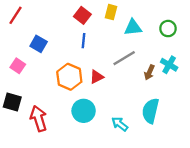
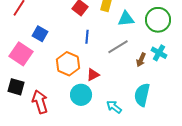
green circle: (168, 29) -> (158, 20), size x1.6
blue line: (84, 41) -> (87, 37), moved
pink square: (18, 66) -> (21, 54), size x1.6
red triangle: (97, 77) -> (93, 75), moved

